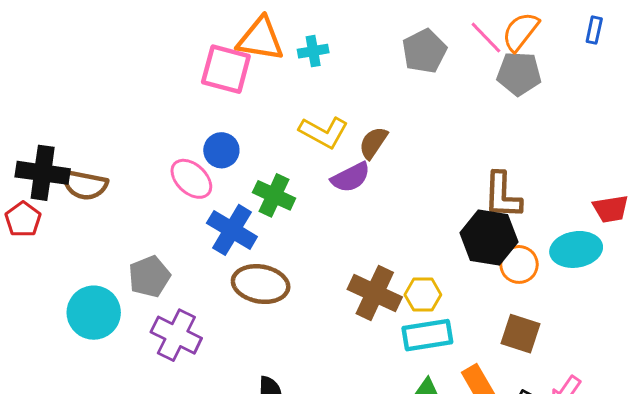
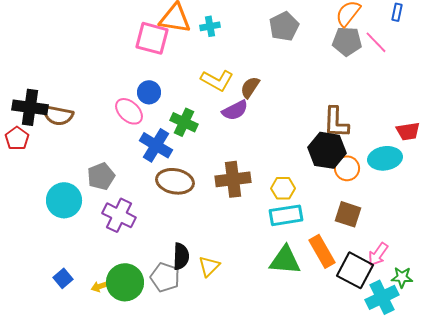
pink line: (486, 38) -> (376, 42), moved
brown cross: (375, 293) -> (233, 179), moved, turned -32

